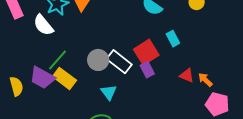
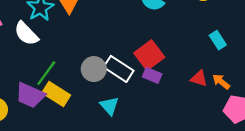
cyan rectangle: (173, 39) -> (218, 40), moved
purple rectangle: (147, 70) -> (152, 75), turned -35

